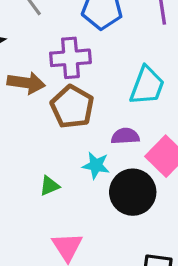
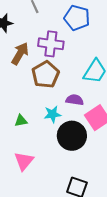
brown arrow: (26, 83) -> (20, 53), turned -80
cyan star: (96, 165) -> (52, 114), turned -30

